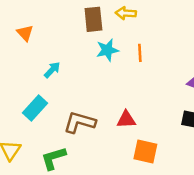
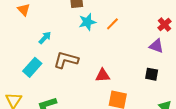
orange line: (140, 53) -> (112, 24), turned 48
brown L-shape: (80, 122) -> (66, 60), moved

